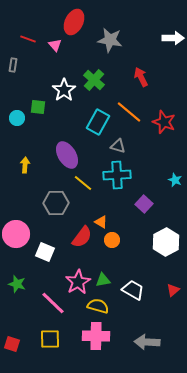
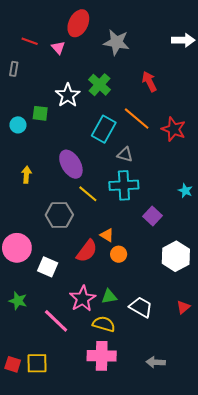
yellow square: (50, 339) -> (37, 363), moved
gray arrow: (147, 342) -> (156, 362), size x0.7

